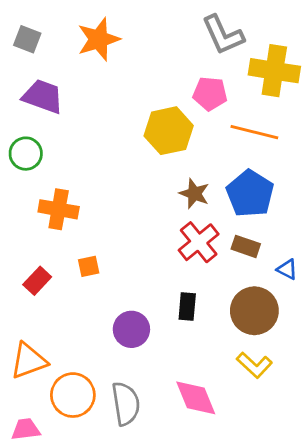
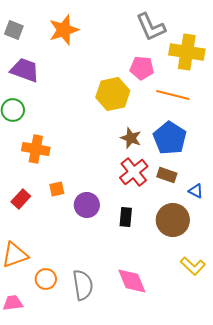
purple circle: (131, 329) -> (87, 205), moved
yellow L-shape: (254, 365) -> (193, 266), moved
orange circle: (73, 395) -> (46, 279), size x0.7

